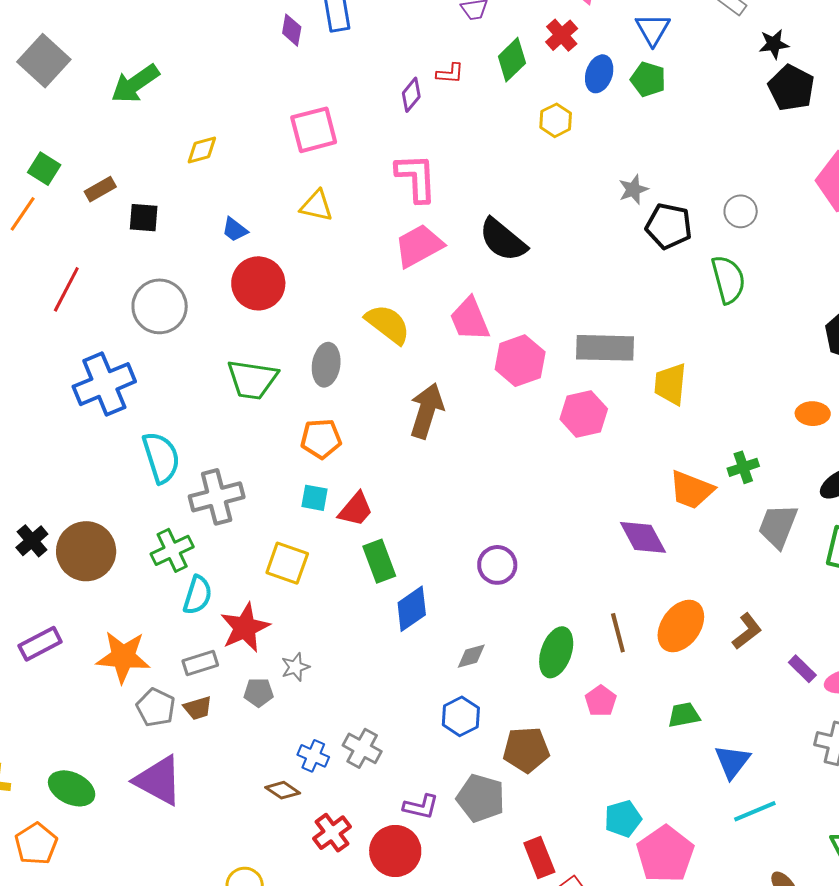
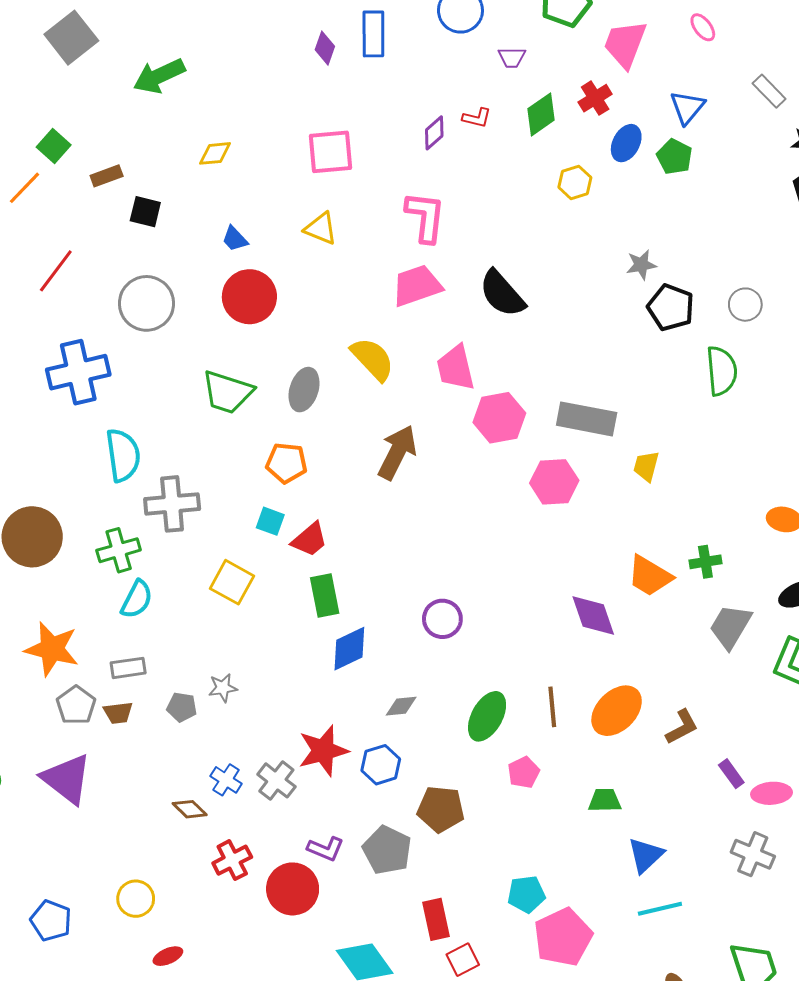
yellow trapezoid: (670, 384) -> (646, 466), size x0.7
red star: (245, 628) -> (323, 751), moved

